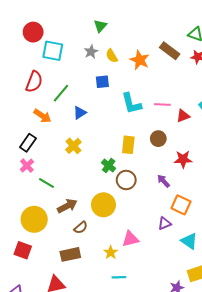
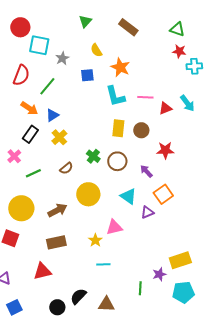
brown rectangle: (170, 51) -> (128, 27), moved
gray star: (91, 52) -> (62, 58), moved
orange star: (140, 60) -> (120, 67), moved
blue triangle: (80, 113) -> (52, 115), moved
black rectangle: (28, 143) -> (30, 134), moved
yellow rectangle: (128, 145) -> (118, 128), moved
brown circle: (126, 180) -> (117, 161), moved
green line: (47, 183) -> (33, 173), turned -56
orange square: (181, 205) -> (163, 194), turned 30
brown arrow: (67, 206) -> (57, 210), moved
brown semicircle: (81, 228) -> (66, 168), moved
cyan triangle: (189, 241) -> (128, 196), moved

